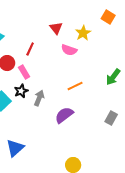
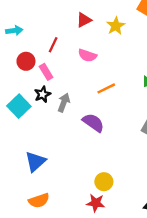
red triangle: (56, 28) -> (84, 20), turned 40
pink semicircle: (69, 50) -> (87, 55), moved
purple semicircle: (64, 115) -> (93, 123), turned 72

